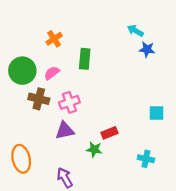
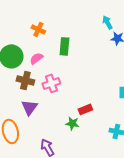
cyan arrow: (135, 31) -> (107, 22), turned 32
orange cross: (54, 39) -> (38, 29), turned -32
purple triangle: (65, 131) -> (29, 107), moved, turned -42

